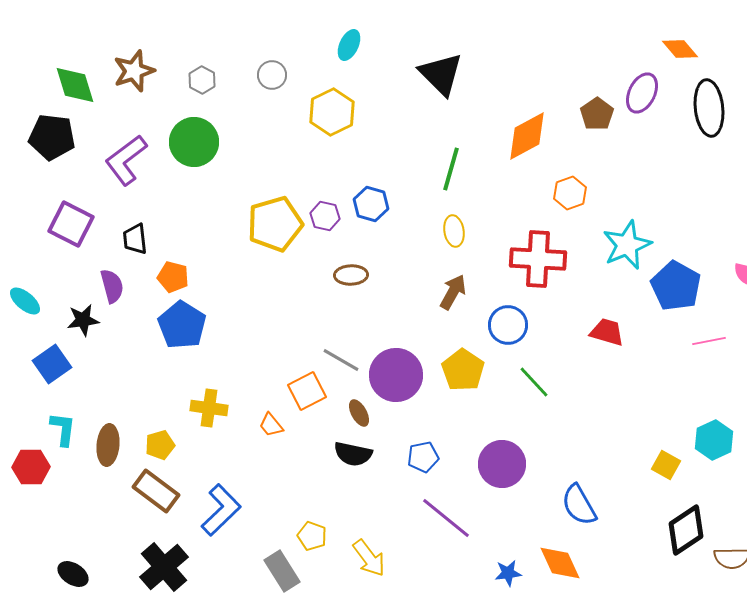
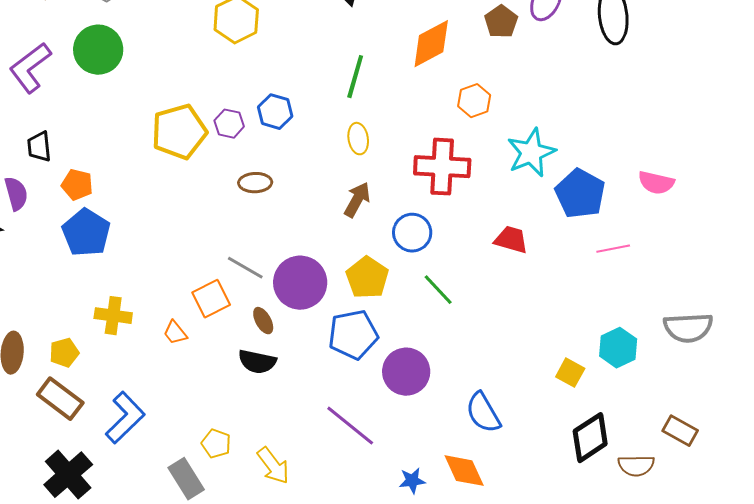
blue pentagon: (423, 457) -> (353, 335), moved, size x1.6

